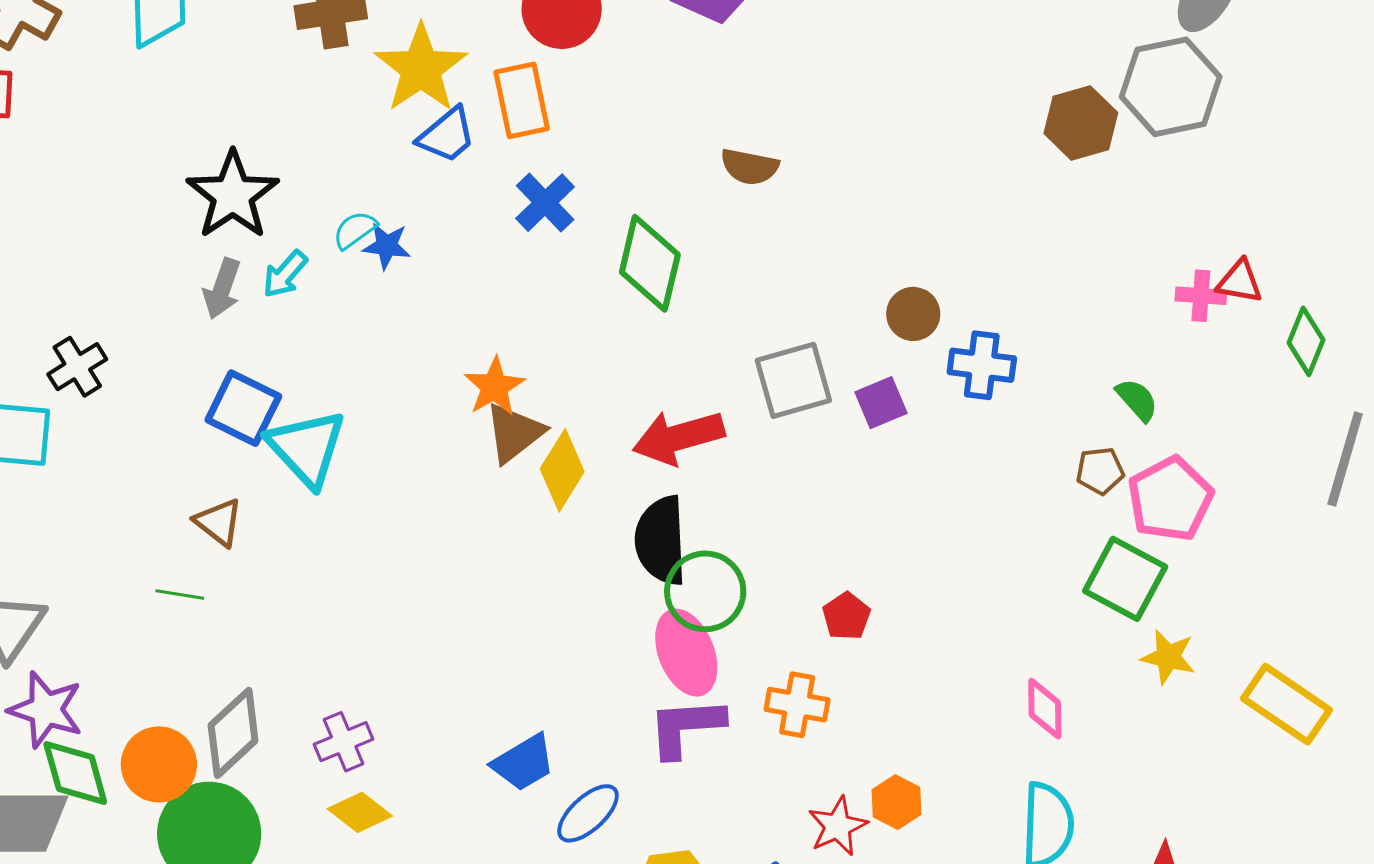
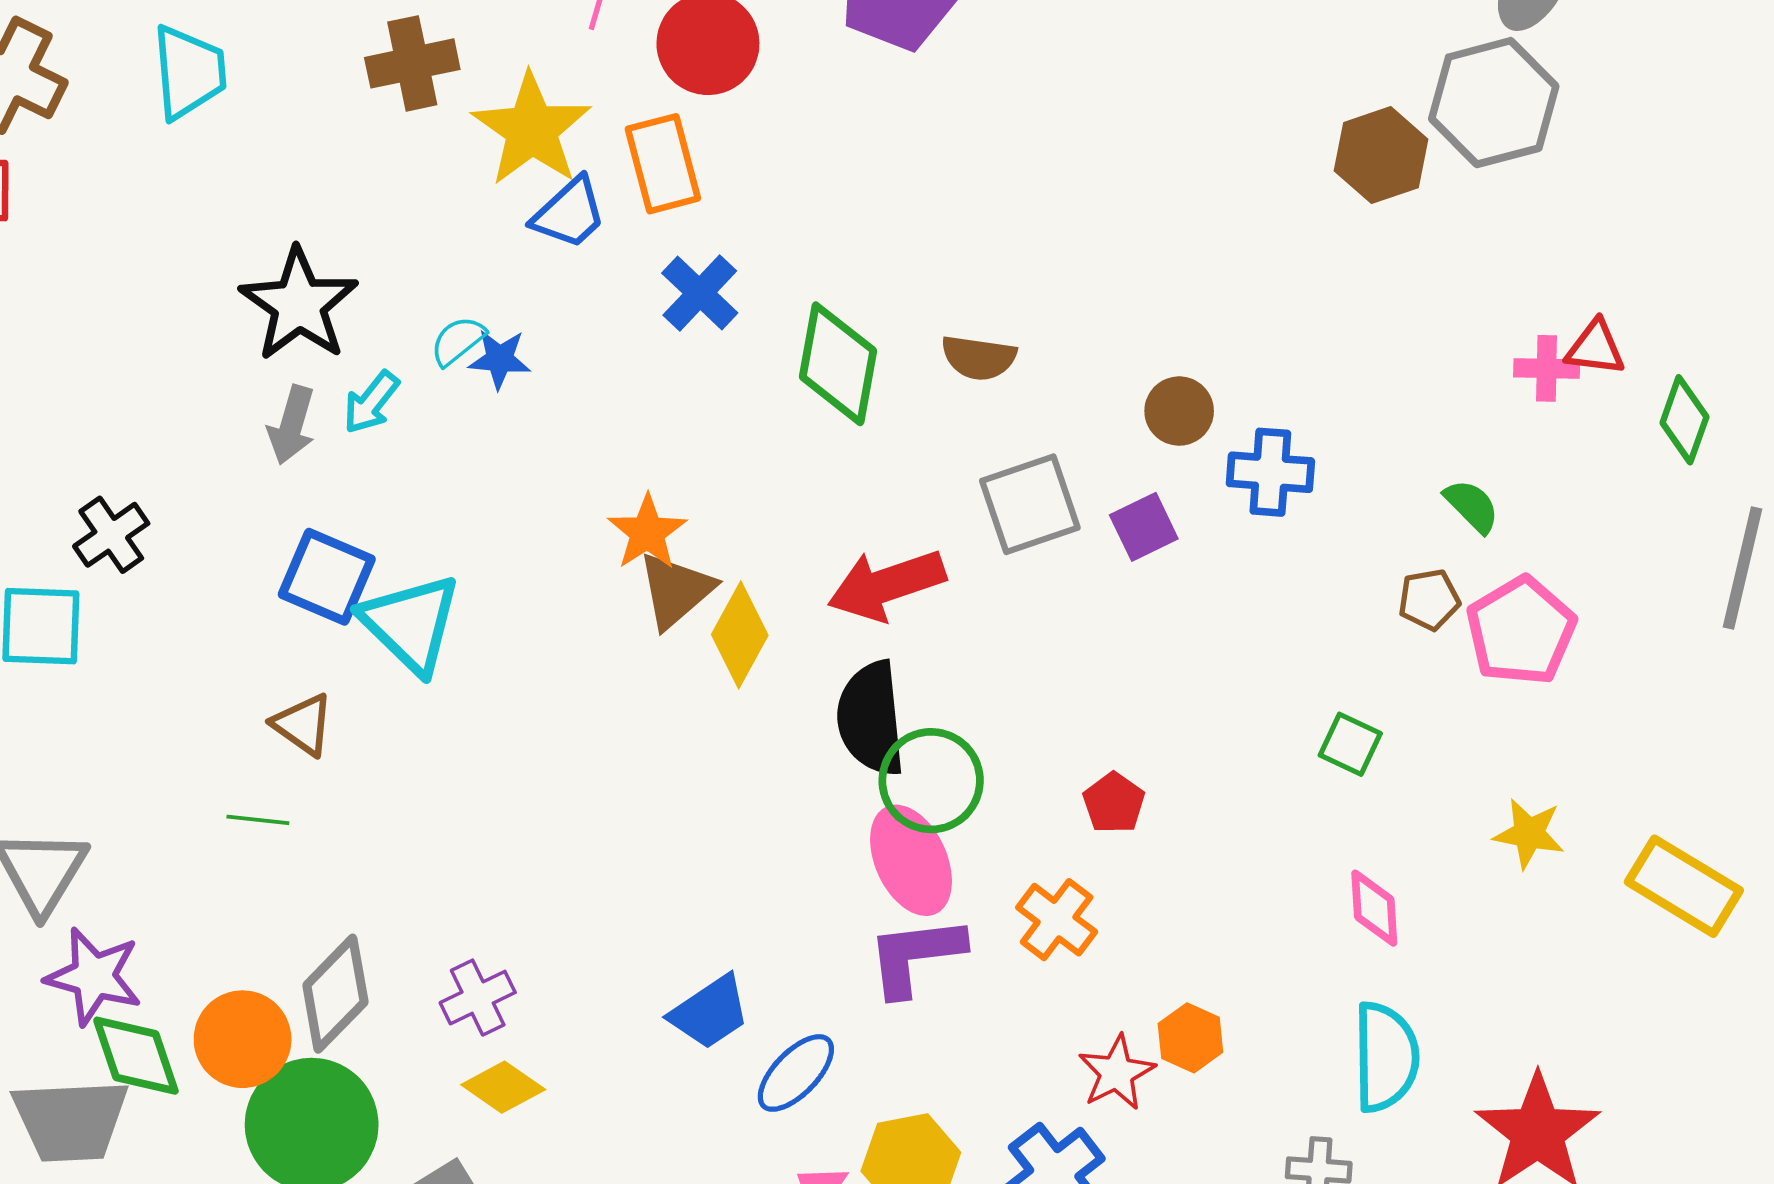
brown semicircle: (750, 167) -> (979, 358), moved
green square: (1125, 579) -> (1350, 744), moved, size x0.6
orange cross: (797, 705) -> (1057, 920), turned 30

